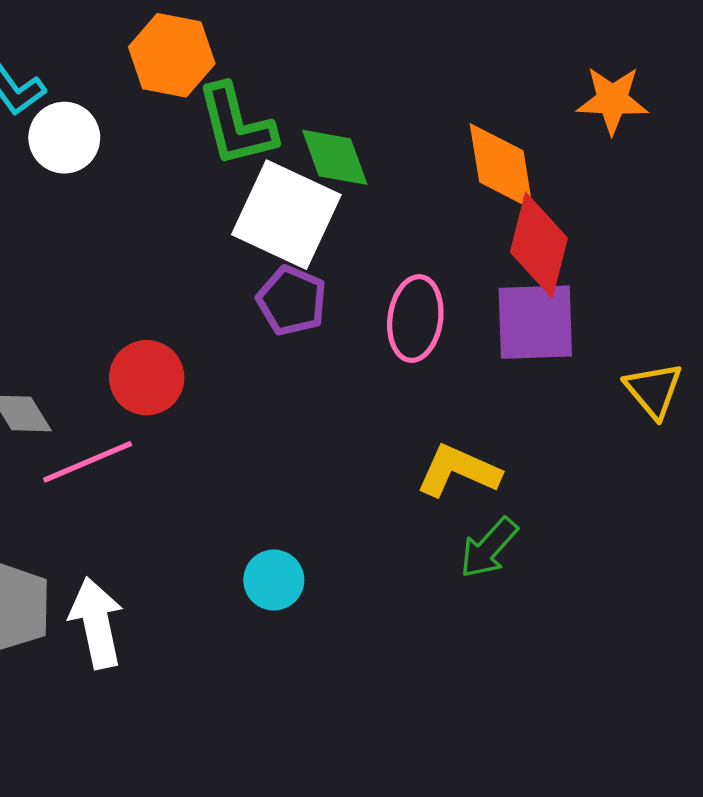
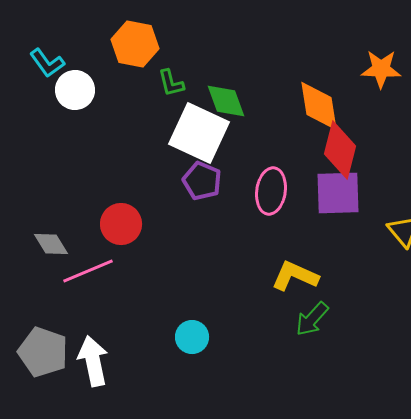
green L-shape: (236, 125) -> (171, 83), size x0.6

